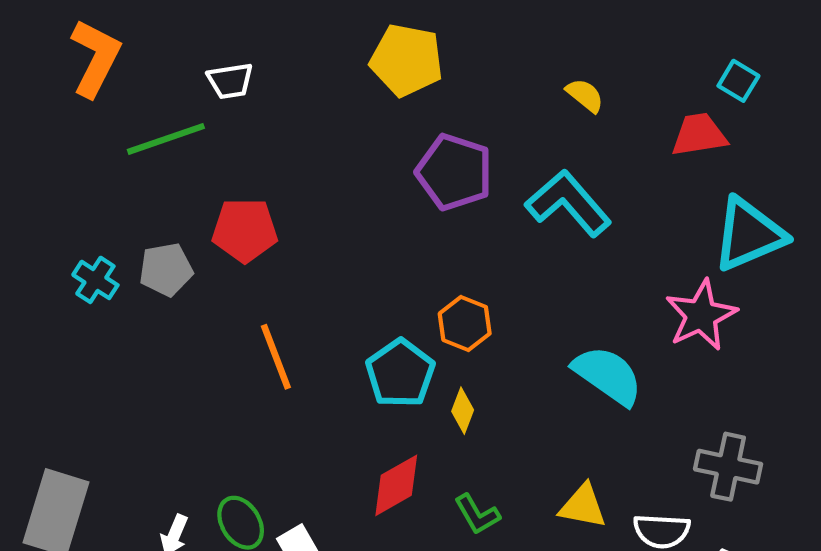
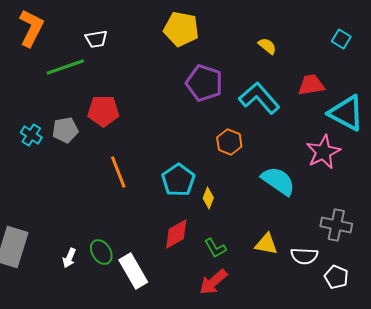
red trapezoid: (699, 135) -> (311, 85), moved
cyan triangle: (749, 234) -> (346, 113), turned 51
orange hexagon: (465, 324) -> (229, 142), moved

